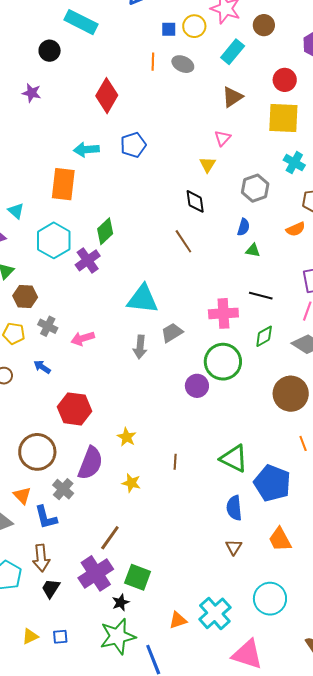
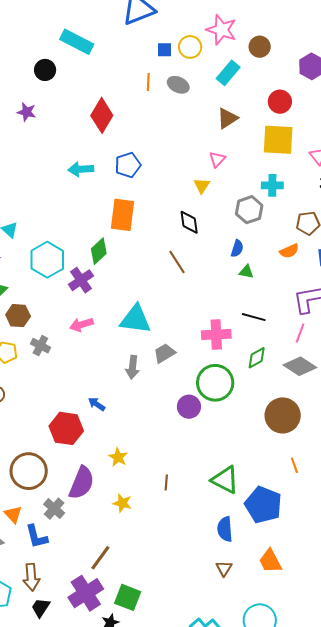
cyan cross: (294, 163) -> (272, 185), moved, turned -30
orange rectangle: (63, 184) -> (122, 215), moved
pink arrow: (83, 338) -> (81, 325), moved
blue arrow: (42, 367) -> (97, 404), moved

